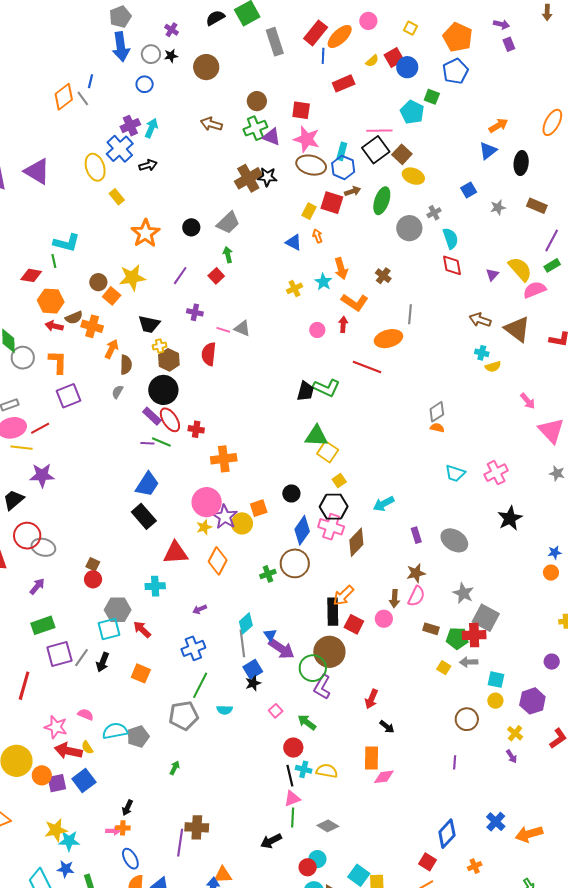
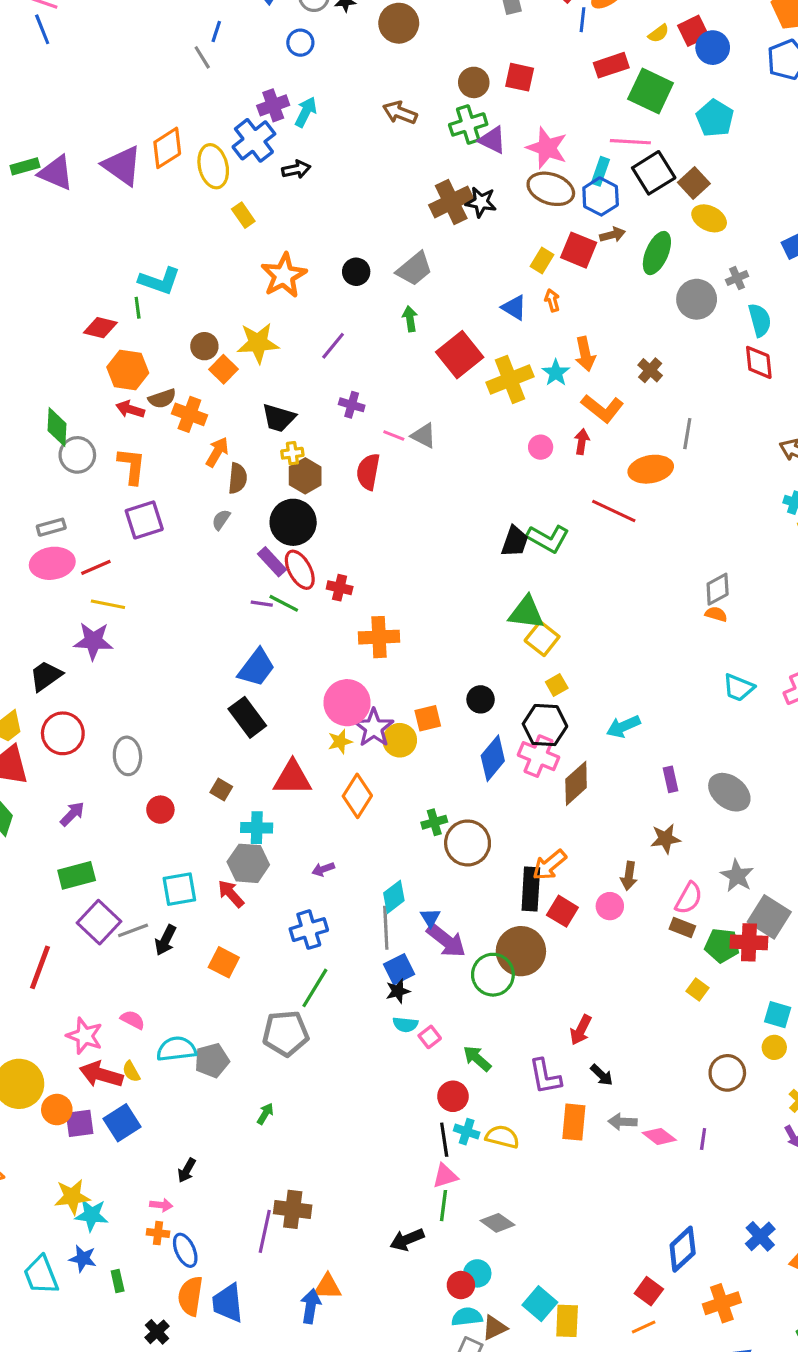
orange diamond: (64, 97) -> (167, 148), moved
green square: (432, 97) -> (651, 91), moved, size x1.8
red square: (301, 110) -> (520, 77), moved
pink line: (379, 131) -> (630, 142), moved
red square: (216, 276) -> (460, 355), moved, size x1.8
yellow cross: (294, 288) -> (510, 379), size x1.8
yellow line: (21, 448) -> (108, 604), moved
gray ellipse: (43, 547) -> (127, 756), moved, turned 65
brown circle: (295, 563) -> (468, 843), moved
brown square: (93, 564) -> (221, 790), moved
pink semicircle: (416, 596) -> (689, 898), moved
gray hexagon: (118, 610) -> (248, 863), moved
purple square: (59, 654) -> (99, 922), turned -36
gray line: (82, 658) -> (133, 930), turned 30
gray arrow: (469, 662) -> (623, 1122), moved
purple L-shape: (322, 687) -> (545, 1077), moved, turned -45
cyan semicircle: (225, 710) -> (405, 1025), moved
pink diamond: (384, 777) -> (659, 1136), moved, turned 40
orange cross: (123, 828) -> (158, 1233), moved
orange cross: (475, 866) -> (722, 1303), size x1.6

